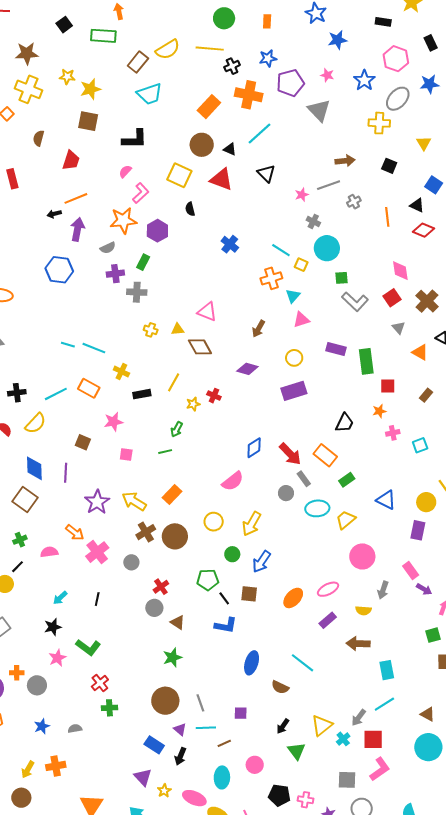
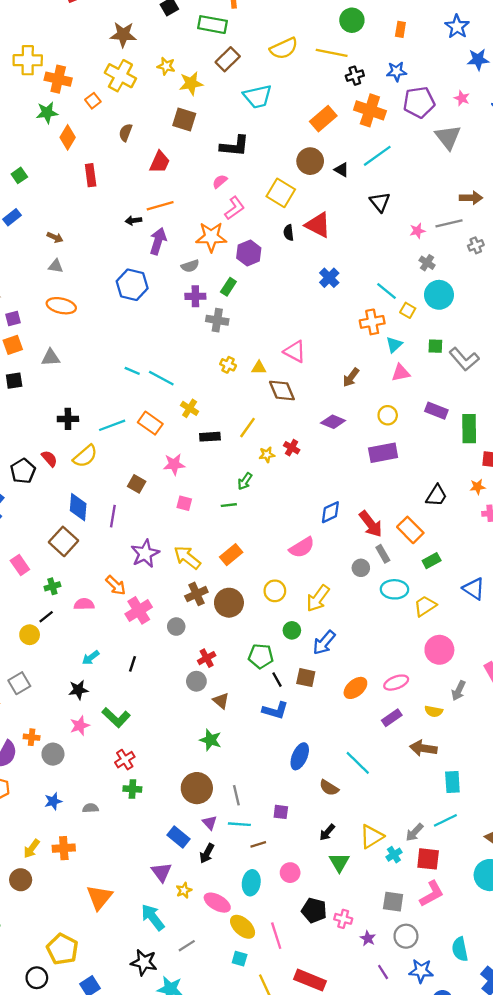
brown rectangle: (138, 62) -> (228, 59), moved
red triangle: (221, 179) -> (318, 225), moved
green square: (342, 278) -> (435, 346), moved
green star: (172, 657) -> (210, 740), turned 30

